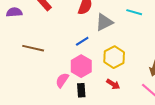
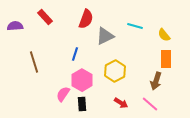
blue line: (82, 41) -> (75, 54), moved, turned -40
brown line: (33, 48) -> (34, 62), turned 60
red arrow: (113, 84) -> (121, 103), moved

